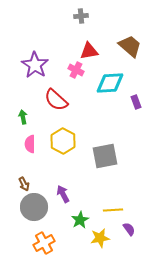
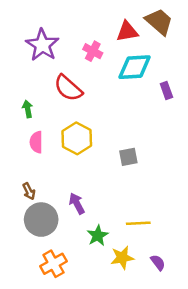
red triangle: (89, 51) -> (127, 32), moved
gray square: (105, 156) -> (128, 157), size x0.6
purple semicircle: (129, 229) -> (158, 263), moved

